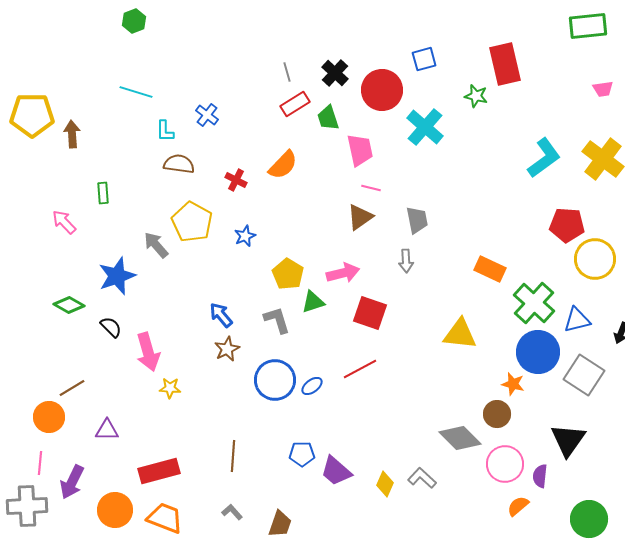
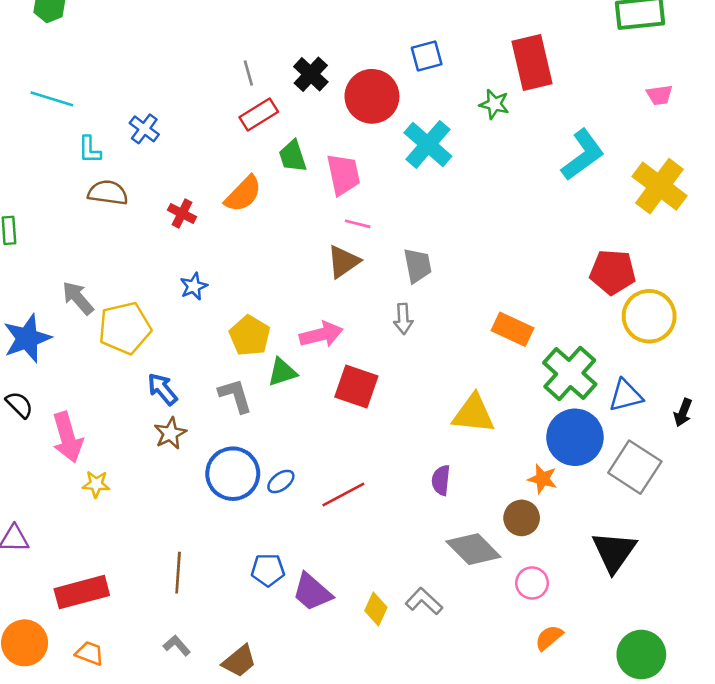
green trapezoid: (328, 118) -> (293, 156), moved
cyan L-shape: (544, 158) -> (583, 155), moved
yellow pentagon: (192, 222) -> (125, 328), moved, turned 30
red line: (360, 369) -> (343, 495), moved
pink circle: (505, 464) -> (532, 583), size x0.7
purple semicircle: (540, 476) -> (441, 480), moved
orange trapezoid: (165, 518) -> (90, 653), size x0.6
brown trapezoid: (280, 524) -> (239, 661), turned 32

